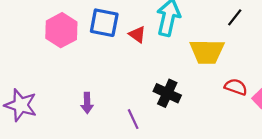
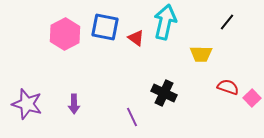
yellow trapezoid: (207, 52) -> (201, 54), size x0.7
purple arrow: (87, 103) -> (74, 104), moved

